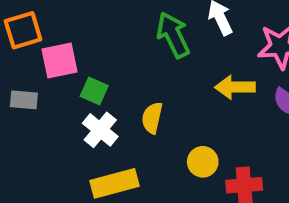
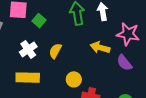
green square: (94, 91) -> (39, 21), moved

